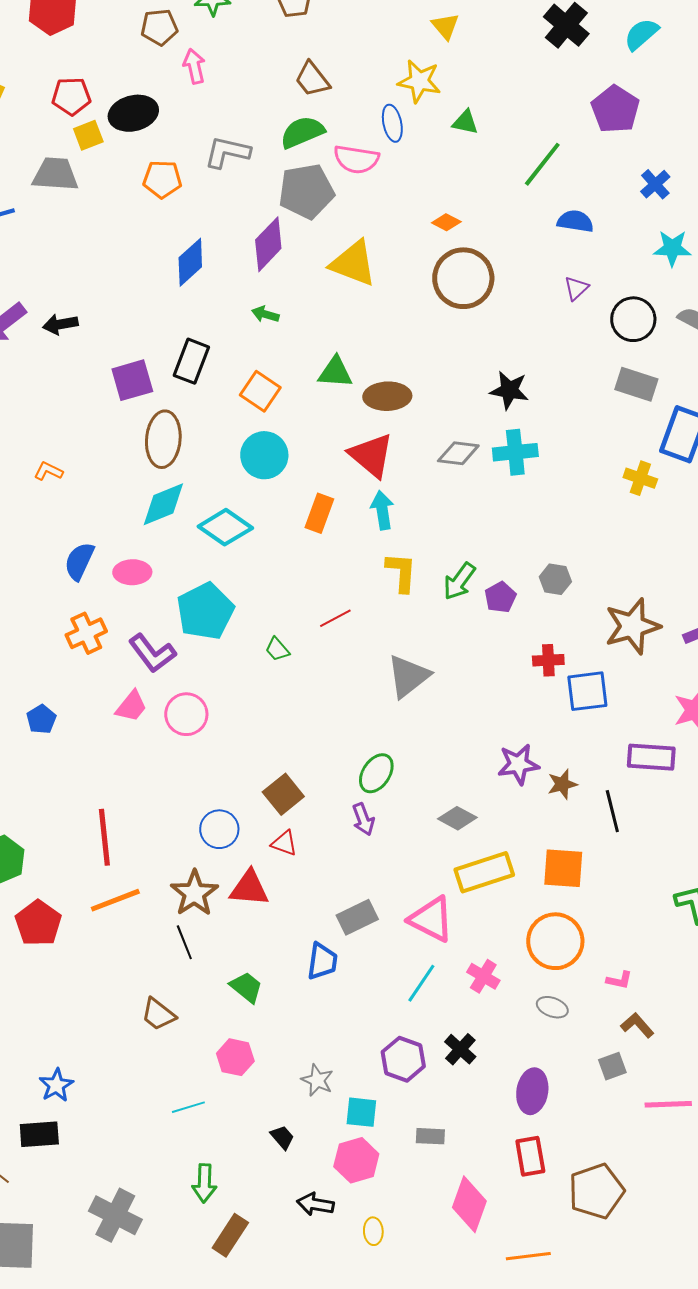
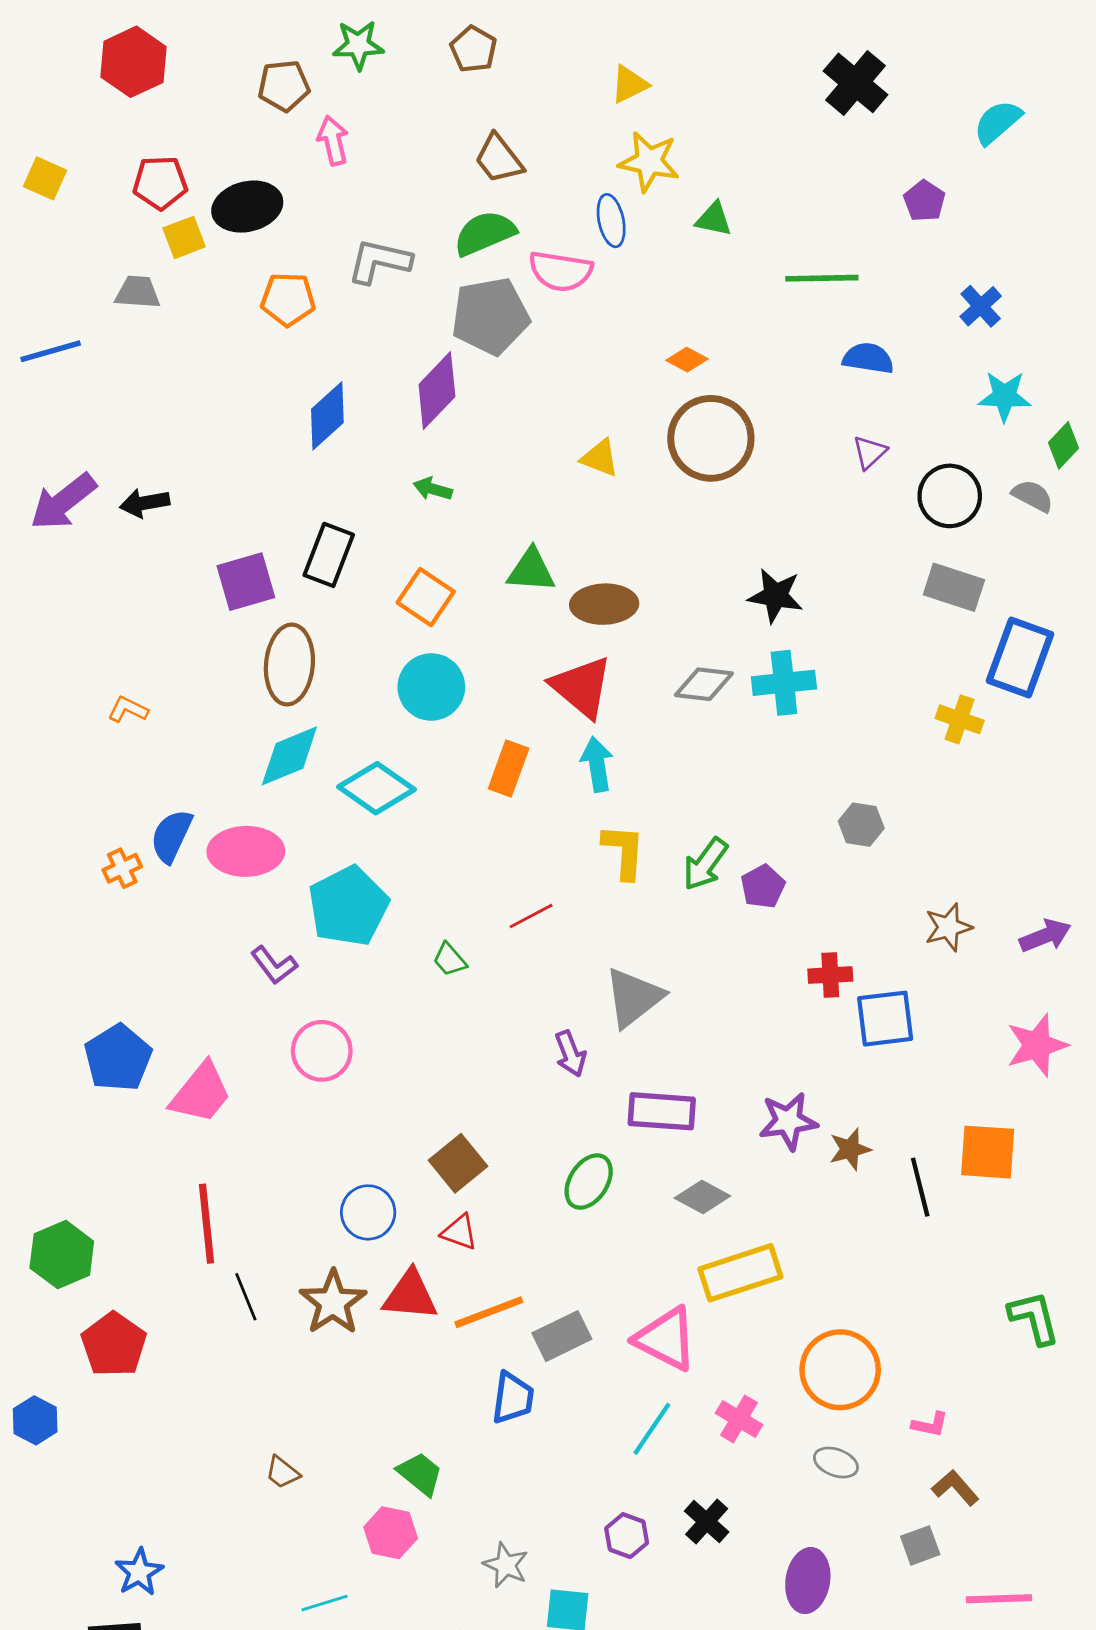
yellow triangle: (445, 26) -> (629, 84), moved, turned 44
cyan semicircle: (641, 34) -> (997, 122), moved
purple pentagon: (615, 109) -> (924, 201), size x0.6
green line: (542, 164) -> (822, 278), turned 51
gray trapezoid: (55, 174) -> (138, 292), size x0.7
yellow triangle: (353, 263) -> (600, 458), moved, size x0.6
pink ellipse: (132, 572) -> (246, 851), size x1.4
gray hexagon: (555, 579) -> (861, 825), moved
brown star: (632, 626) -> (948, 927), size x0.6
orange cross: (86, 633) -> (122, 868), moved, size x0.7
purple L-shape: (152, 653) -> (274, 965), size x0.7
pink trapezoid: (131, 706) -> (201, 1093), moved, size x1.4
blue pentagon: (41, 719) -> (118, 1058), size x1.6
purple rectangle: (651, 757) -> (662, 1111), moved
green ellipse: (376, 773) -> (589, 1182), moved
purple arrow: (363, 819) -> (570, 1054), moved
orange square: (563, 868) -> (988, 1152), moved
orange line: (115, 900) -> (489, 1312), moved
black line: (184, 942) -> (246, 1297), moved
green trapezoid: (246, 987) -> (420, 1474), moved
brown trapezoid: (158, 1014) -> (282, 1472), size x0.7
purple hexagon: (403, 1059) -> (627, 1536), size x0.7

